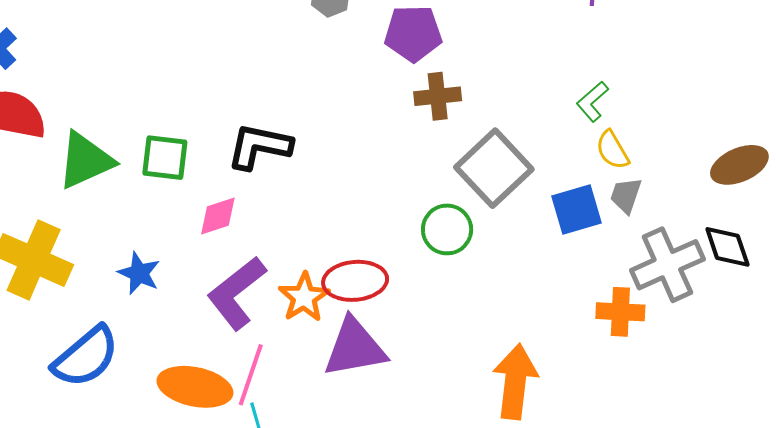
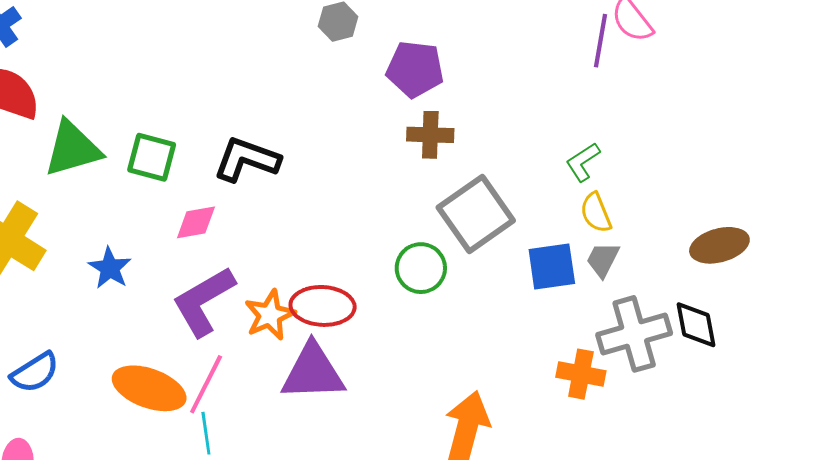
blue semicircle: (86, 357) -> (35, 372), moved, size x0.7

